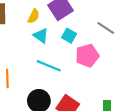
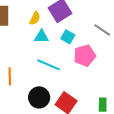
cyan triangle: (41, 36) -> (41, 37), turned -35

